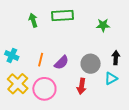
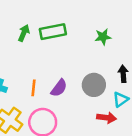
green arrow: (33, 20) -> (24, 33), moved, turned 48
red arrow: (82, 86) -> (106, 118), moved, turned -84

